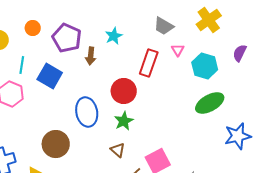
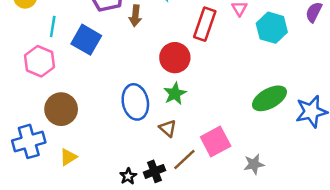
green ellipse: (210, 103) -> (269, 98), moved
blue ellipse: (87, 112) -> (135, 102), moved
brown circle: (56, 144) -> (61, 109), moved

